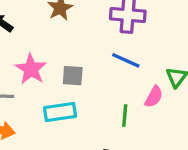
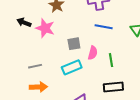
pink star: (31, 69) -> (45, 28), moved
pink semicircle: (154, 97) -> (93, 53), moved

